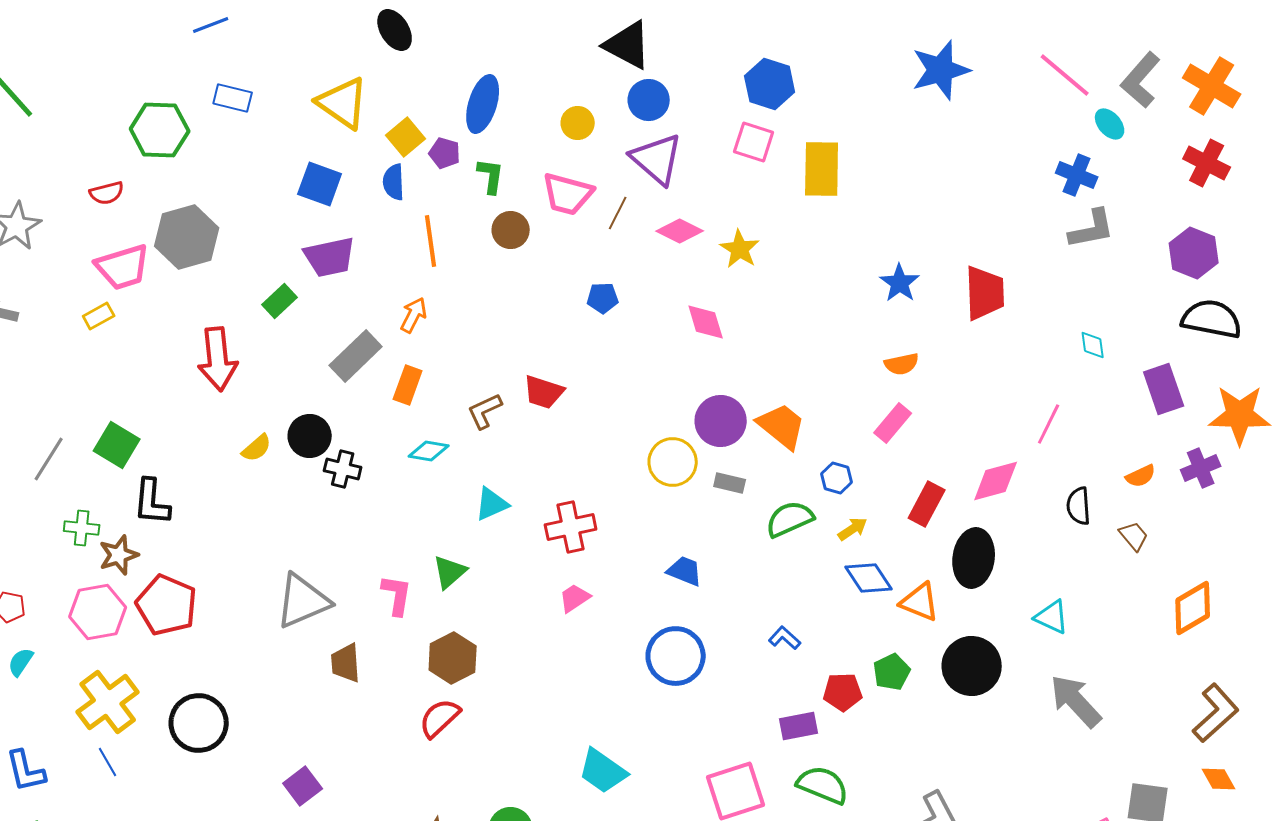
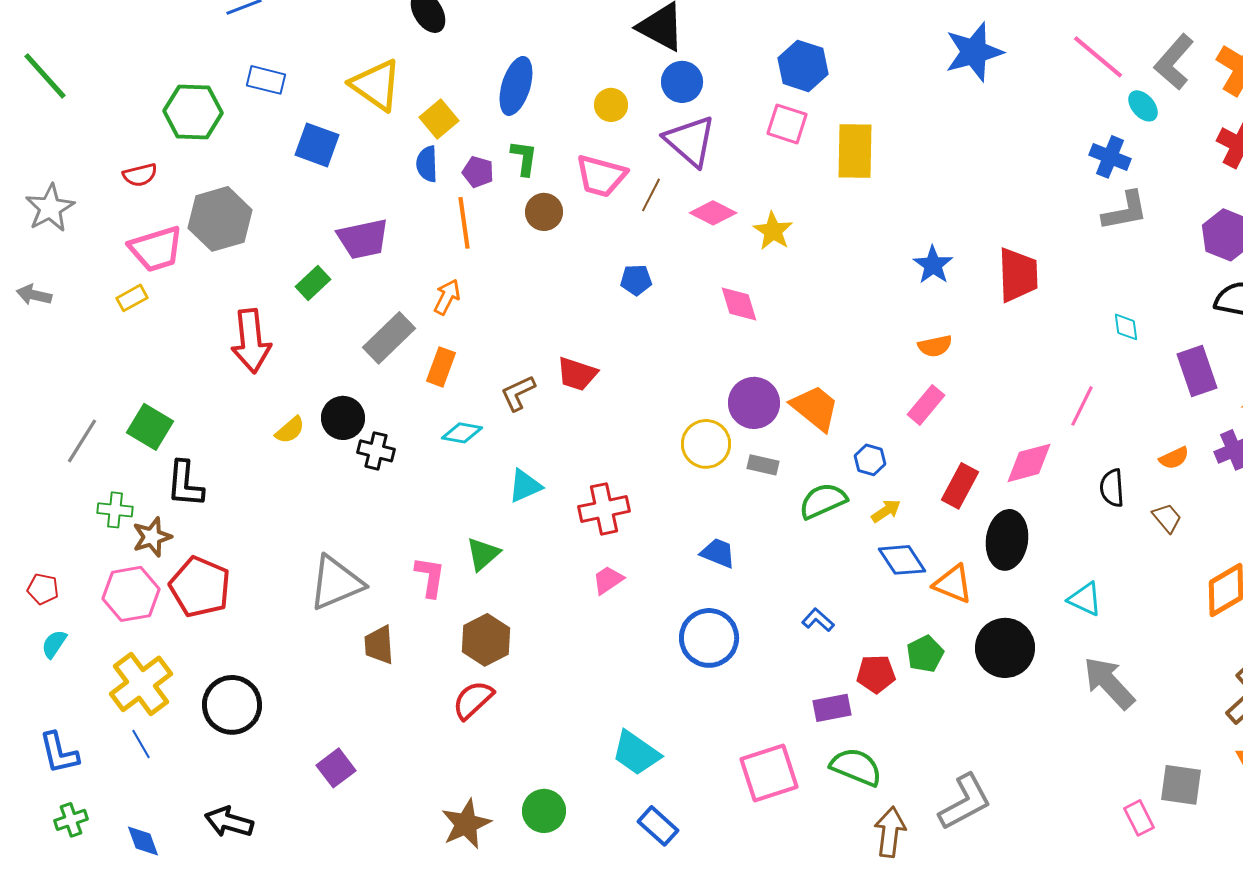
purple pentagon: (445, 153) -> (478, 172), moved
blue square: (320, 184) -> (317, 145), moved

